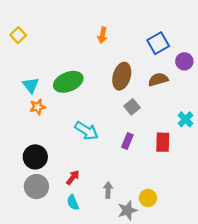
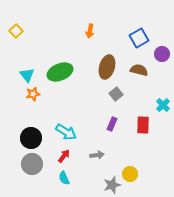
brown semicircle: (158, 80) -> (139, 70), turned 30
cyan arrow: (86, 131) -> (66, 132), moved
gray arrow: (108, 190) -> (97, 155), moved, turned 80

